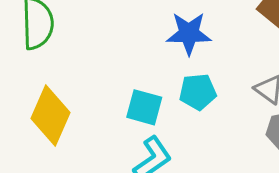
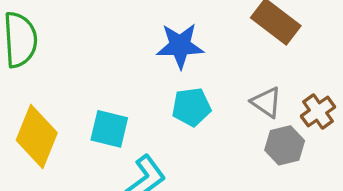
cyan square: (144, 107) -> (109, 129), moved

